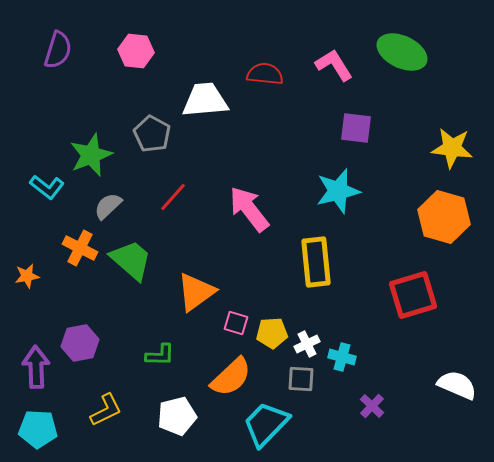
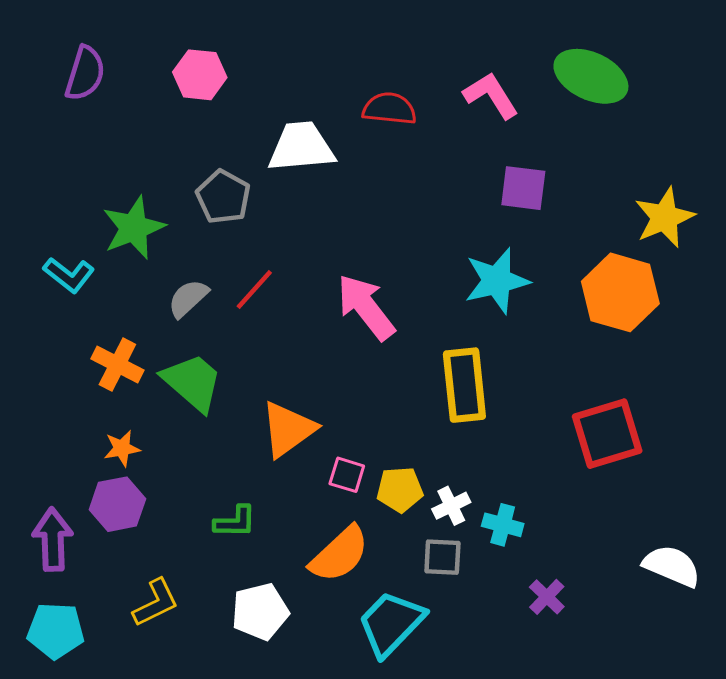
yellow star: (452, 148) -> (664, 217), turned -30
gray semicircle: (108, 206) -> (188, 298), moved
orange hexagon: (444, 217) -> (620, 292), moved
orange star: (27, 276) -> (122, 448), moved

